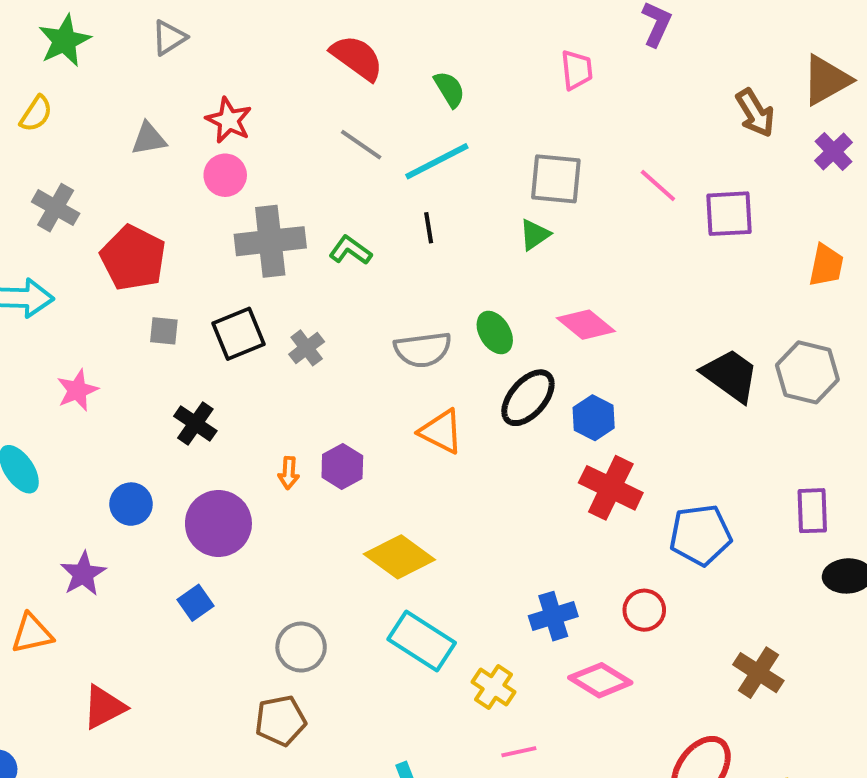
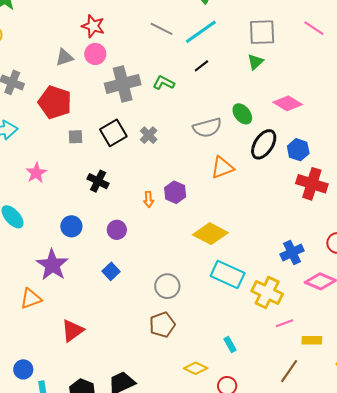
gray triangle: (149, 139) -> (64, 57), moved
black line: (429, 228) -> (201, 66), turned 70
orange triangle: (441, 431) -> (222, 168), turned -40
purple circle: (218, 523) -> (117, 230), size x0.6
purple star: (83, 574) -> (52, 265), size x1.4
yellow cross: (494, 687) -> (267, 293), size x1.4

